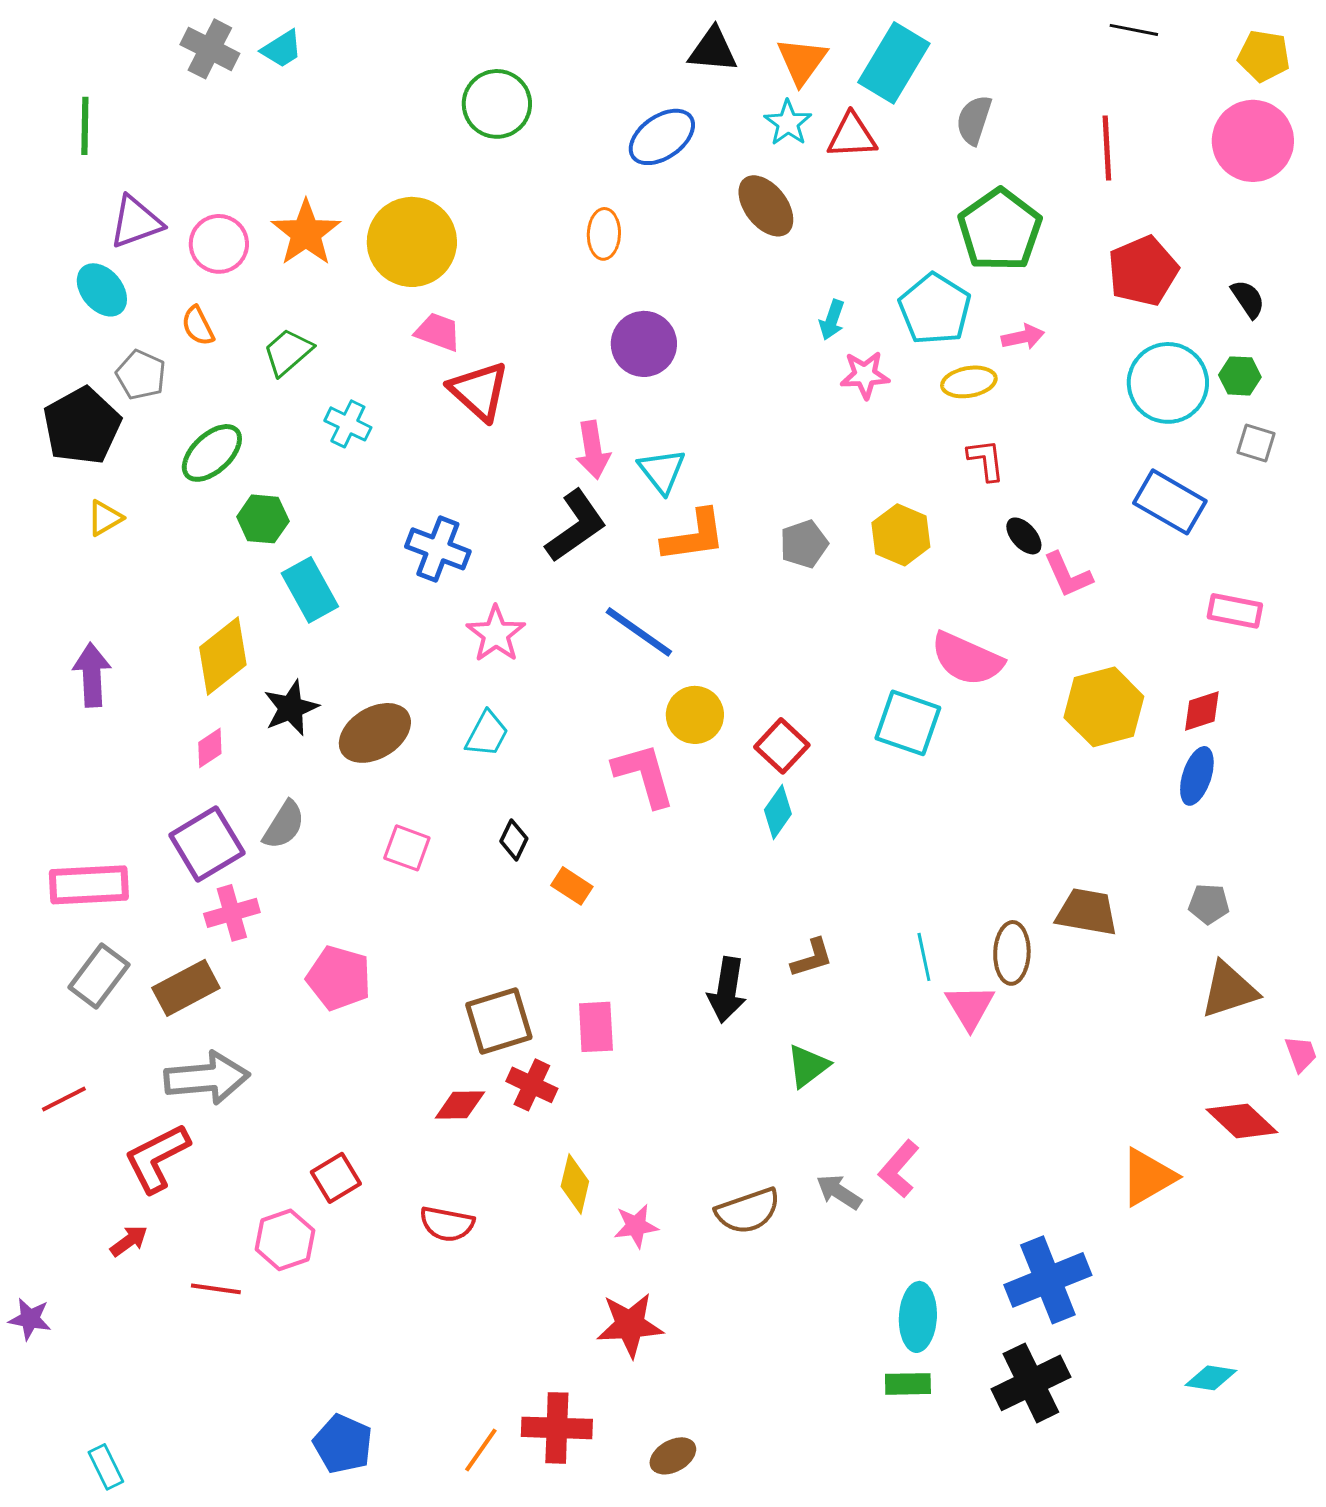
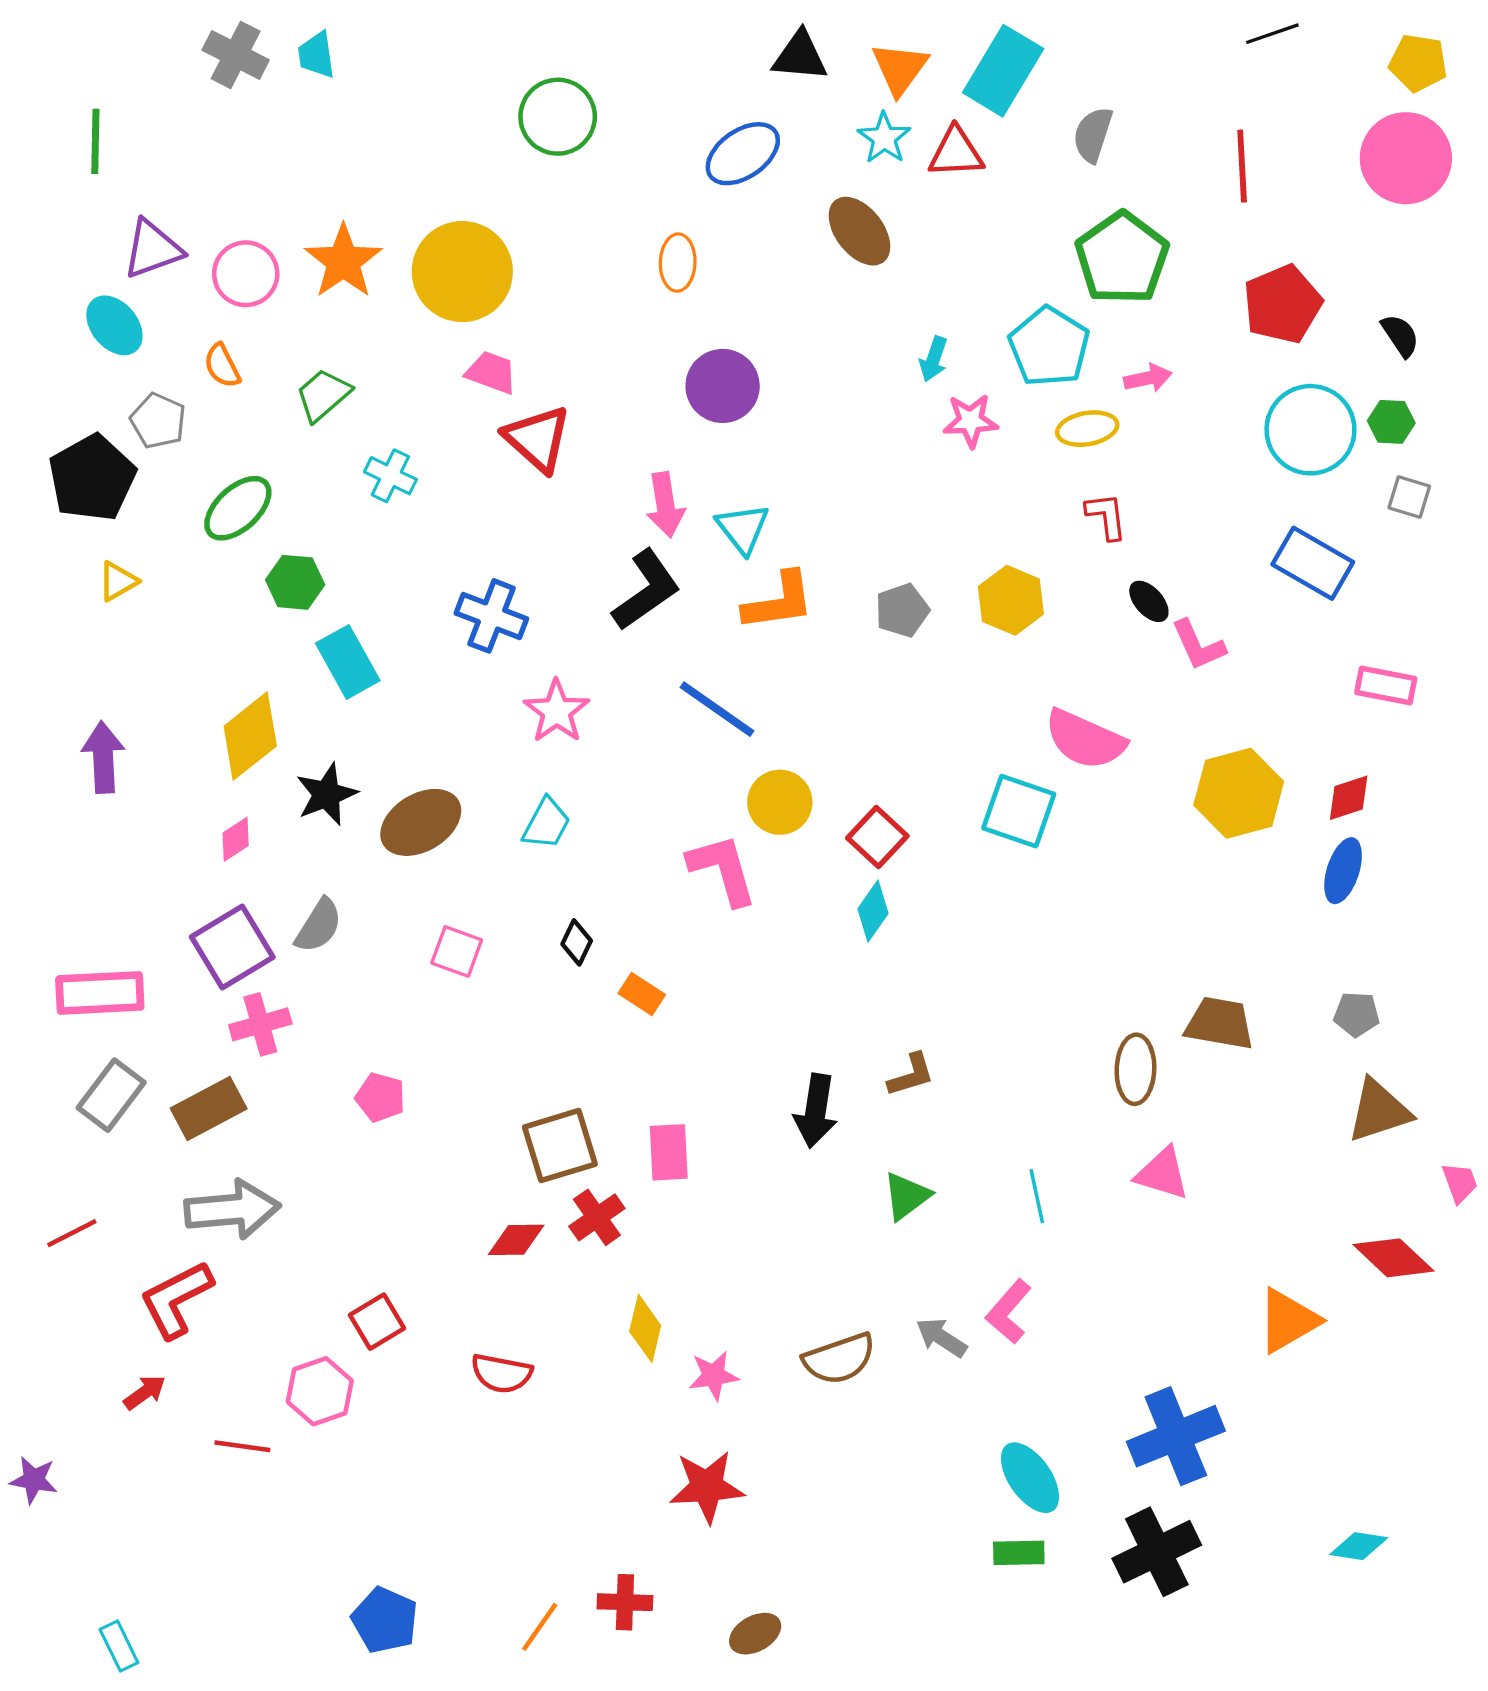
black line: (1134, 30) -> (1272, 34), turned -30
cyan trapezoid: (282, 49) -> (316, 55), turned 114
cyan line: (924, 957) -> (1037, 1196), moved
pink pentagon: (339, 978) -> (380, 1097), size x0.7
pink triangle: (970, 1007) -> (1162, 1174), moved, turned -42
red cross: (532, 1085) -> (597, 1217), turned 30
cyan ellipse: (918, 1317) -> (1030, 1478), turned -38
red cross: (557, 1428) -> (625, 1602), size x0.7

